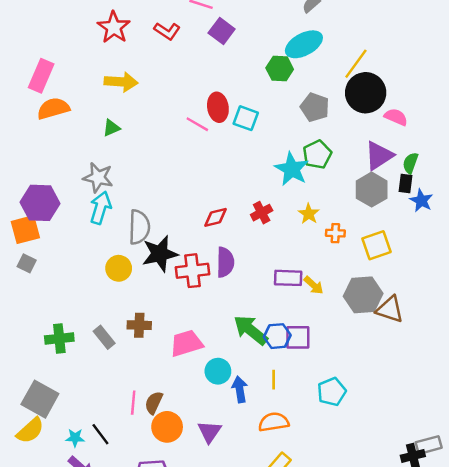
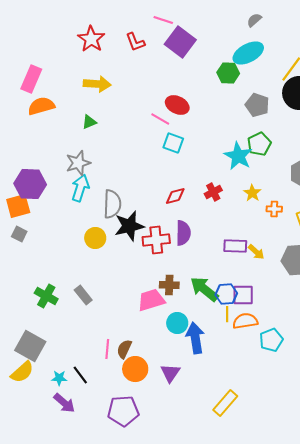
red L-shape: (167, 31) -> (135, 42), turned 35
purple square: (222, 31) -> (180, 42), size x1.4
red ellipse: (218, 107) -> (177, 105), turned -55
cyan square: (246, 118) -> (173, 143), moved
gray star: (98, 177) -> (78, 163), turned -30
brown cross: (139, 325) -> (169, 285), moved
green cross: (59, 339) -> (46, 296), turned 35
yellow line: (274, 380) -> (227, 314), moved
blue arrow: (240, 389) -> (195, 338), size x1.4
orange semicircle: (274, 422) -> (245, 321), moved

